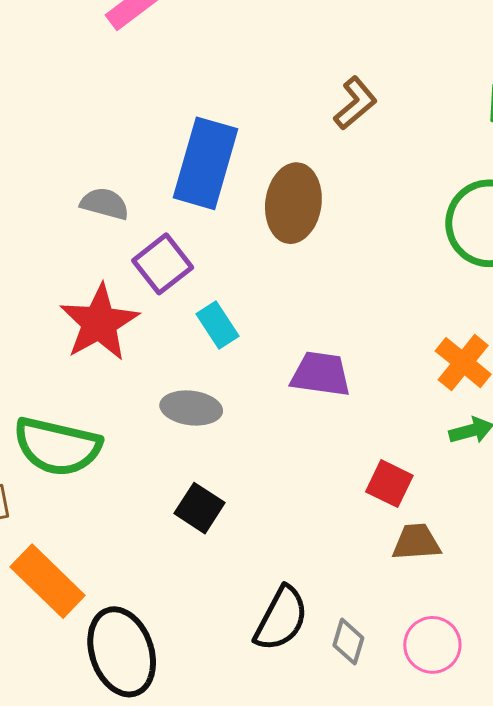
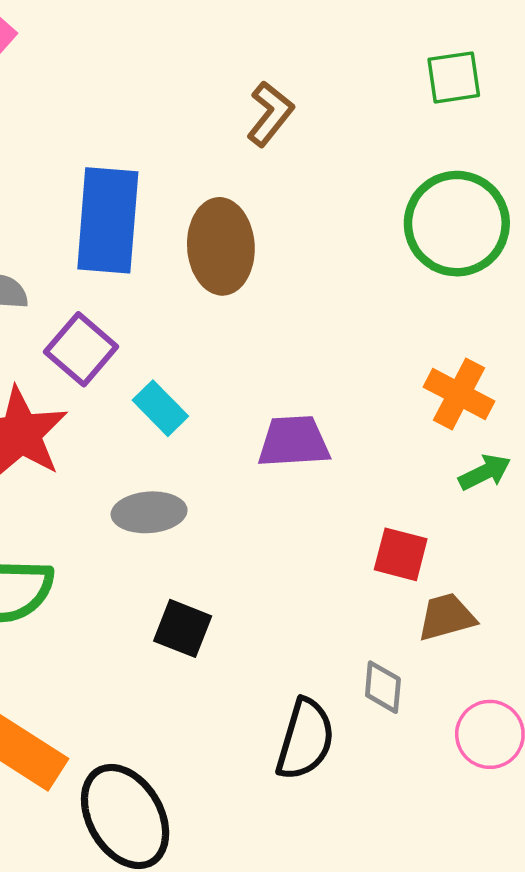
gray diamond: (348, 642) -> (383, 687), moved

